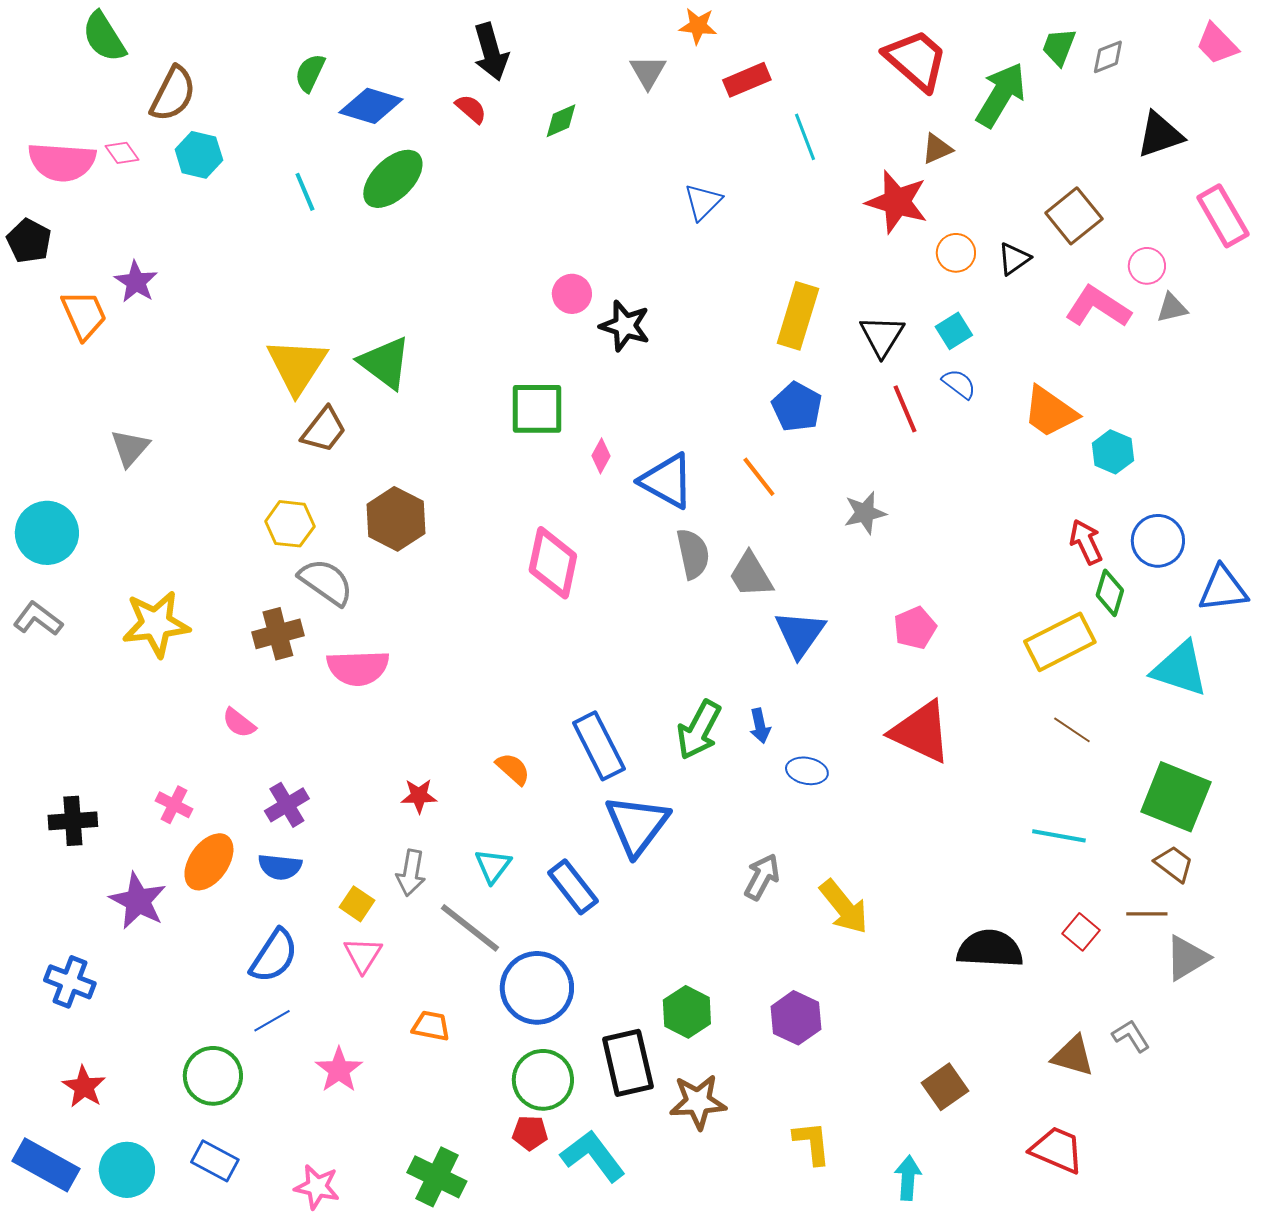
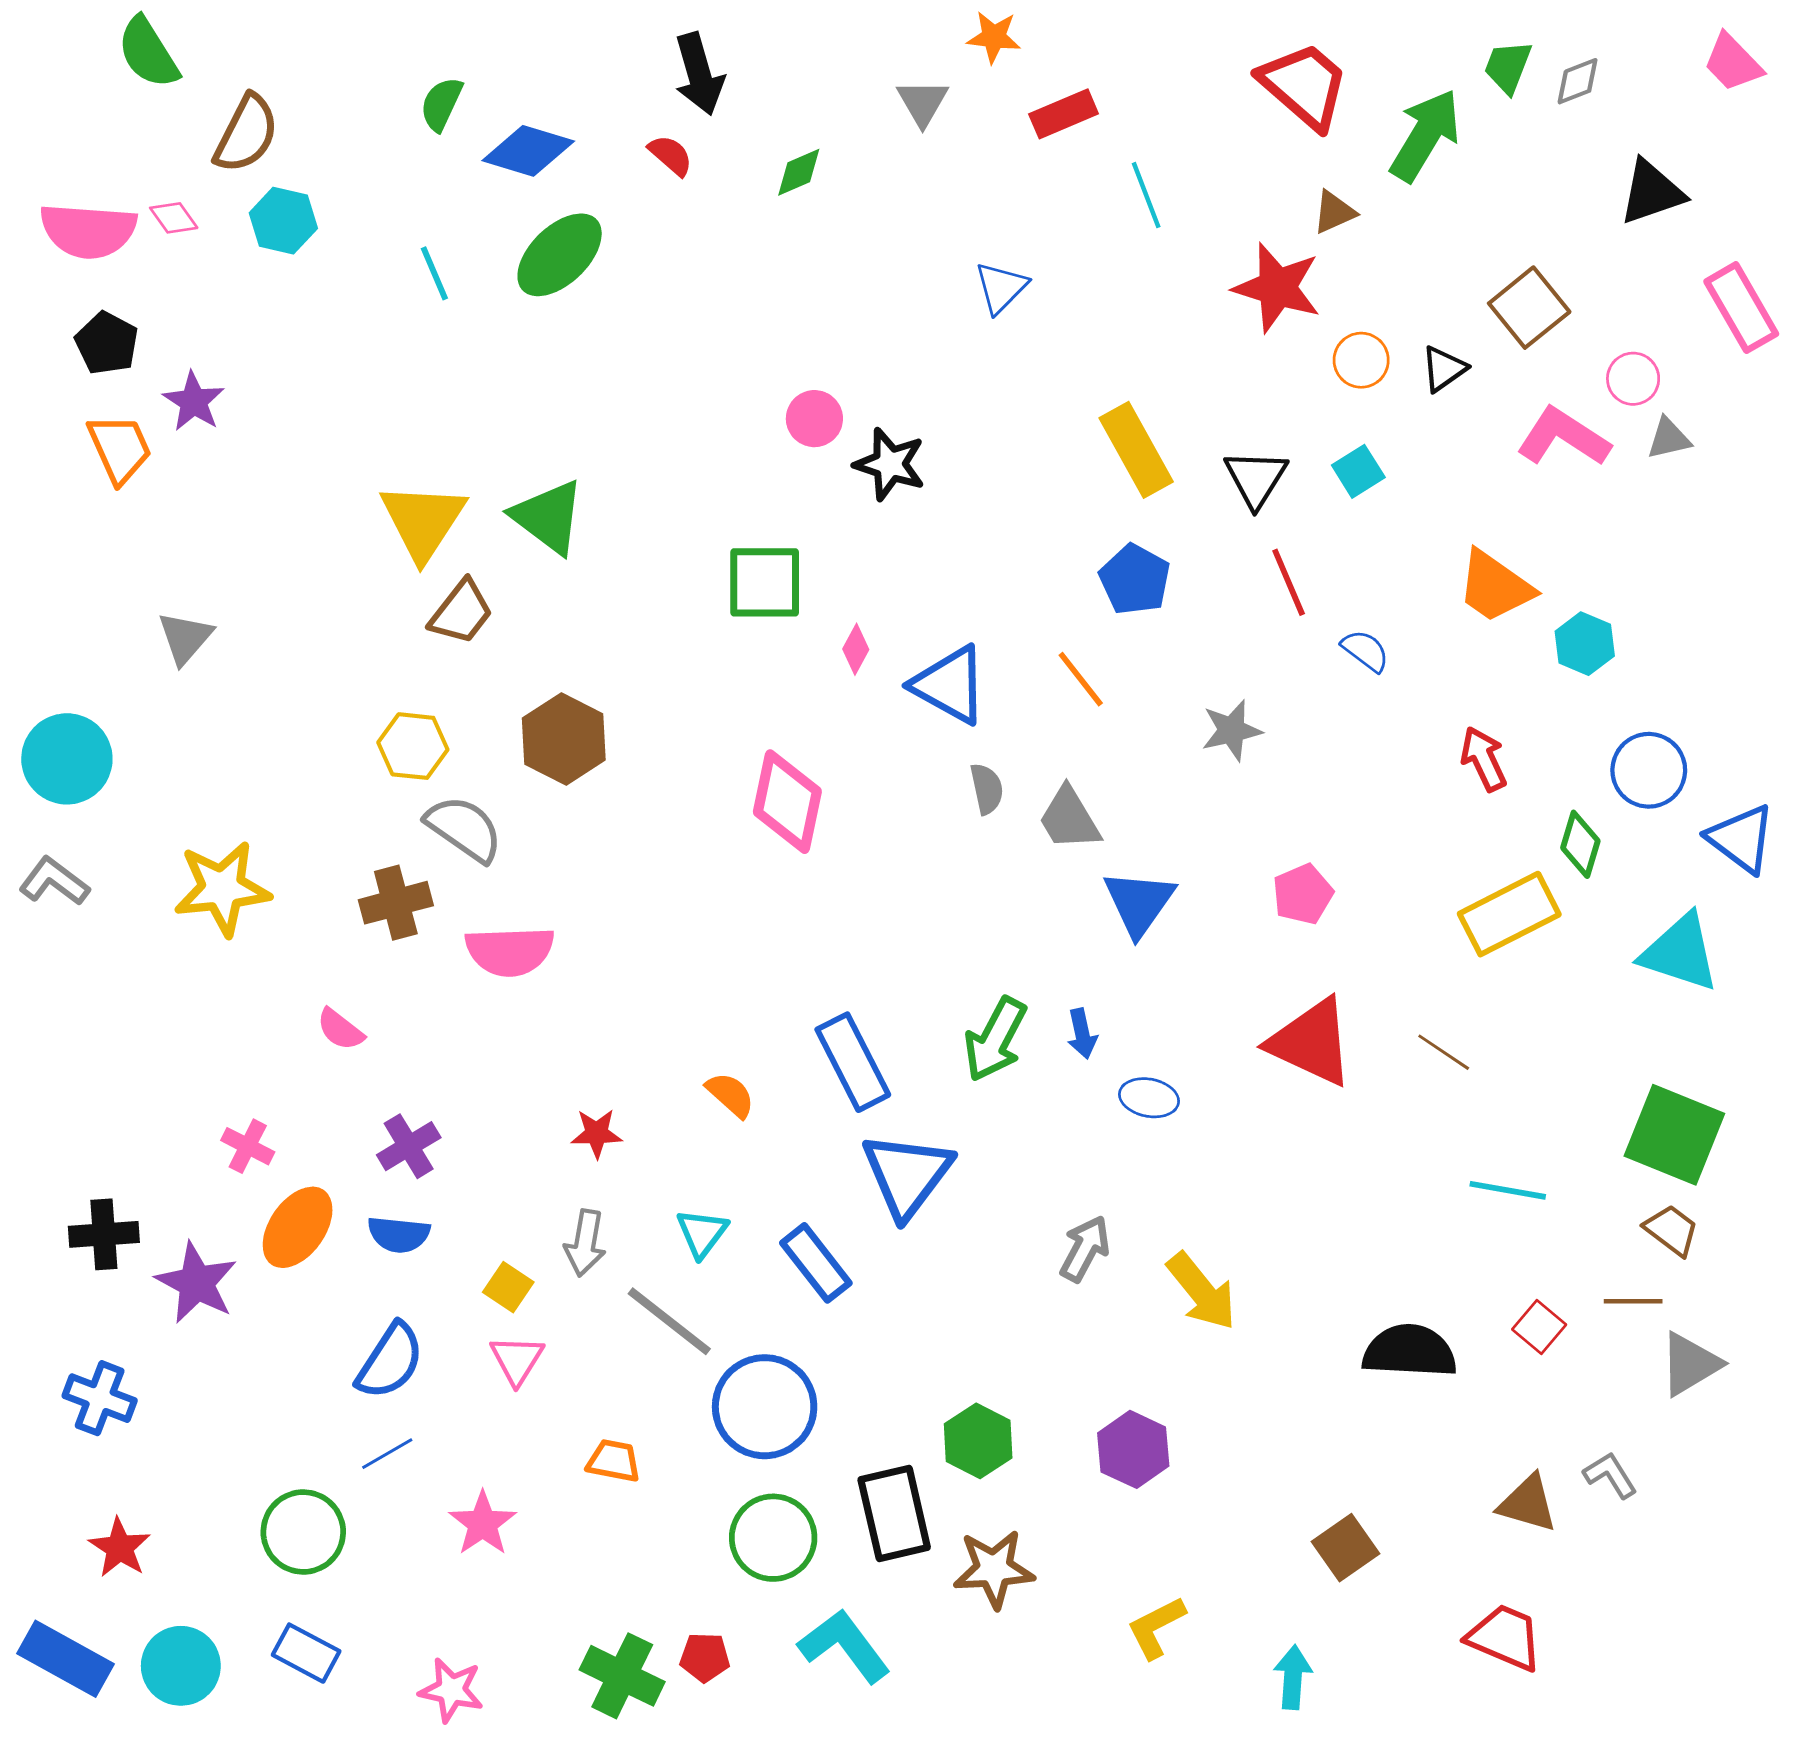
black pentagon: (29, 241) -> (107, 343), moved
yellow rectangle: (798, 316) -> (1136, 450), turned -46
blue semicircle: (959, 384) -> (1365, 651), moved
red arrow: (1086, 542) -> (1484, 759), moved
gray semicircle: (693, 554) -> (987, 789), size x0.7
blue triangle: (1223, 589) -> (1741, 839), turned 44
brown line: (1072, 730) -> (1444, 1052), moved
black cross: (73, 821) -> (104, 1234), moved
red pentagon: (530, 1133) -> (705, 1657), moved
yellow L-shape: (812, 1143) -> (1156, 1627), turned -111

